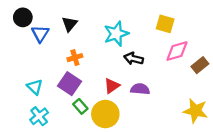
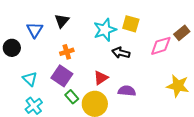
black circle: (23, 17) -> (12, 48), moved
yellow square: (165, 24) -> (131, 24), moved
brown rectangle: (200, 65) -> (182, 33), moved
purple semicircle: (140, 89) -> (127, 91), moved
yellow star: (195, 111) -> (178, 86), moved

